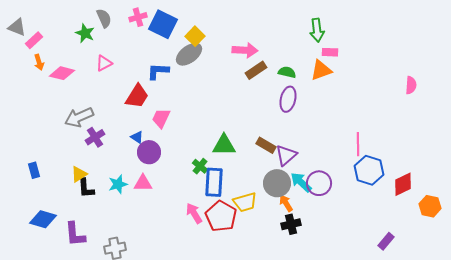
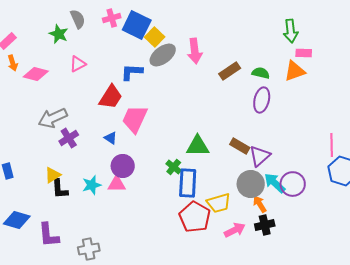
yellow square: (195, 36) -> (155, 37), moved
pink arrow: (245, 50) -> (195, 51), moved, turned 80
pink trapezoid: (161, 118) -> (135, 119), size x1.4
purple circle: (149, 152) -> (123, 166), moved
pink arrow: (194, 213) -> (235, 230), moved, turned 95

